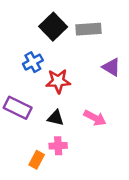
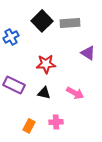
blue cross: (33, 62) -> (11, 37), moved
pink cross: (58, 146) -> (56, 122), moved

